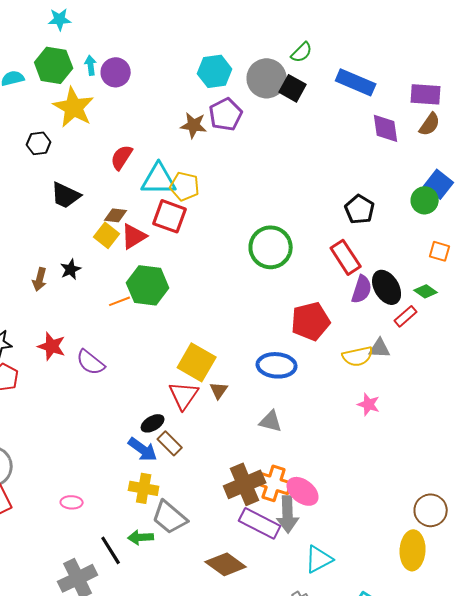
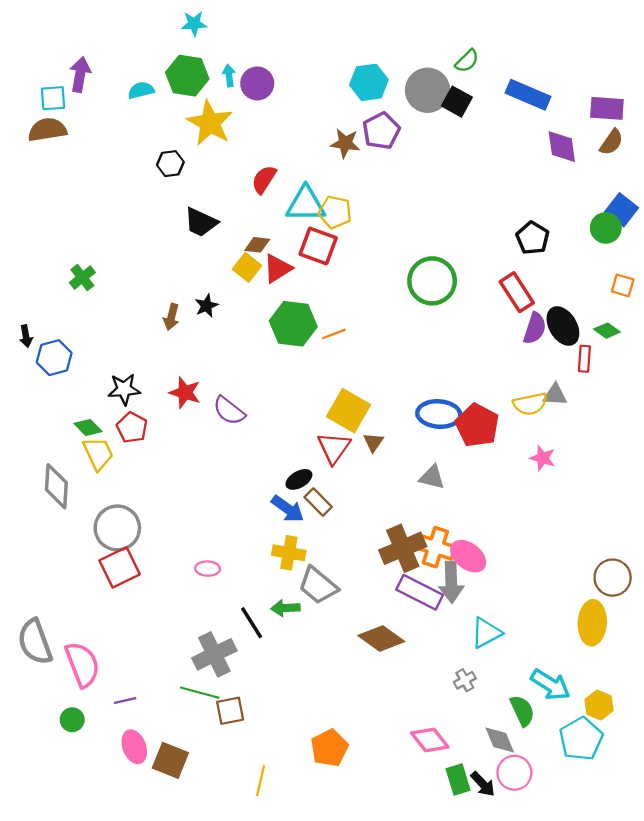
orange line: (120, 301) -> (334, 334), moved
red rectangle: (406, 316) -> (584, 359), turned -45
red pentagon: (311, 321) -> (477, 425), moved, turned -30

